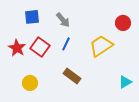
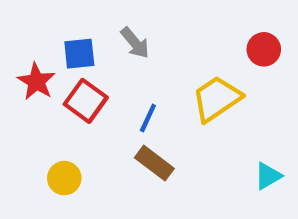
blue square: (32, 17) -> (79, 54), moved
blue line: (66, 44) -> (148, 118), moved
red star: (17, 48) -> (36, 82), moved

